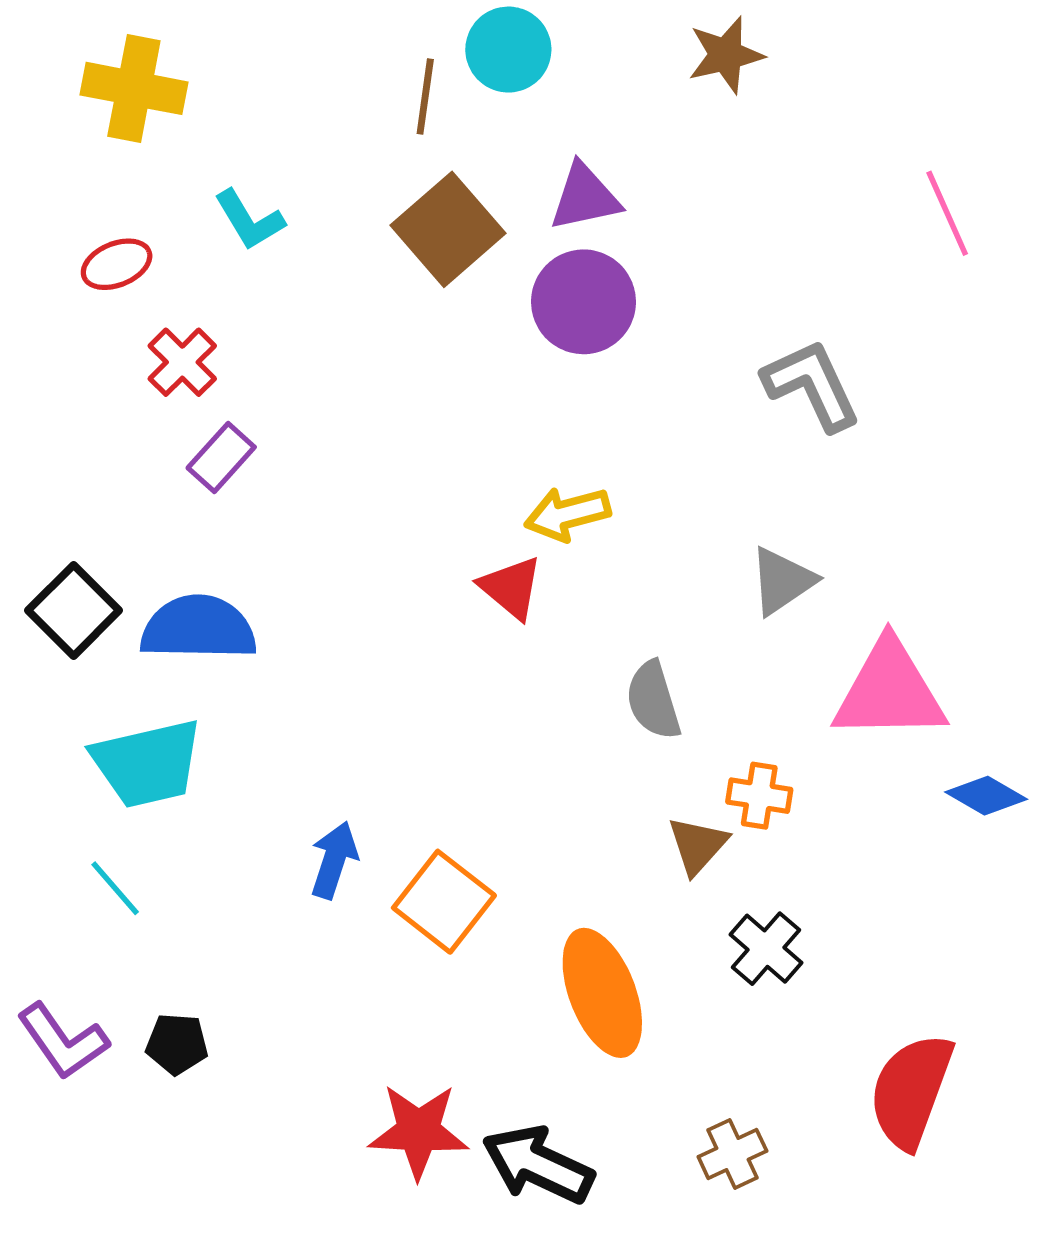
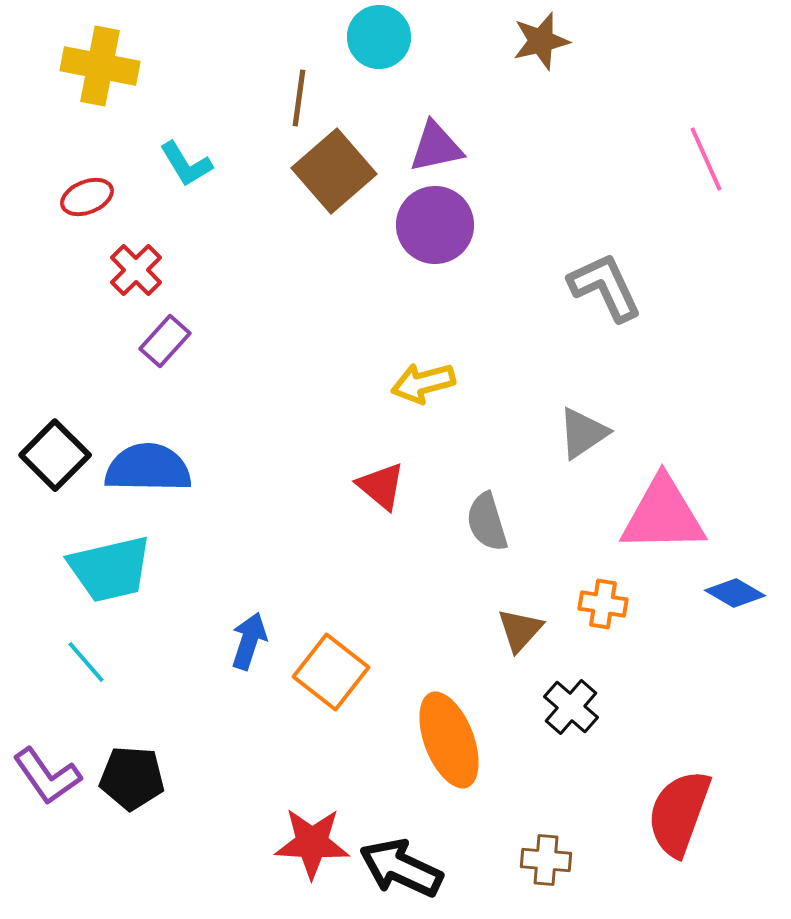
brown line: (425, 97) -> (299, 98), moved
red triangle: (511, 588) -> (381, 486), moved
orange cross: (759, 796) -> (603, 604), moved
black pentagon: (177, 1044) -> (132, 778), size x1.4
brown cross: (732, 1154) -> (546, 860), turned 30

